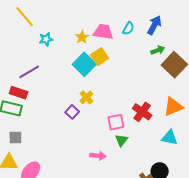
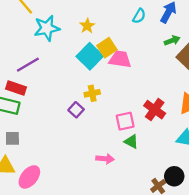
pink trapezoid: (103, 32) -> (120, 59), moved
cyan star: (46, 39) -> (47, 28), size x1.6
yellow cross: (86, 97) -> (92, 93), turned 32
green triangle: (121, 140) -> (131, 141), turned -40

